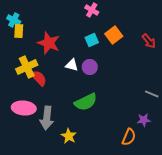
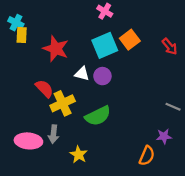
cyan square: (92, 40) -> (105, 45), size x1.6
yellow cross: (27, 67) -> (63, 103), moved
pink ellipse: (24, 108) -> (28, 141), moved
gray arrow: (47, 118) -> (54, 134), size x0.7

